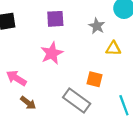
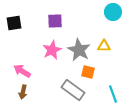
gray star: (97, 26) -> (79, 50), moved, size x1.6
brown arrow: (28, 103) -> (23, 92), moved, turned 64

